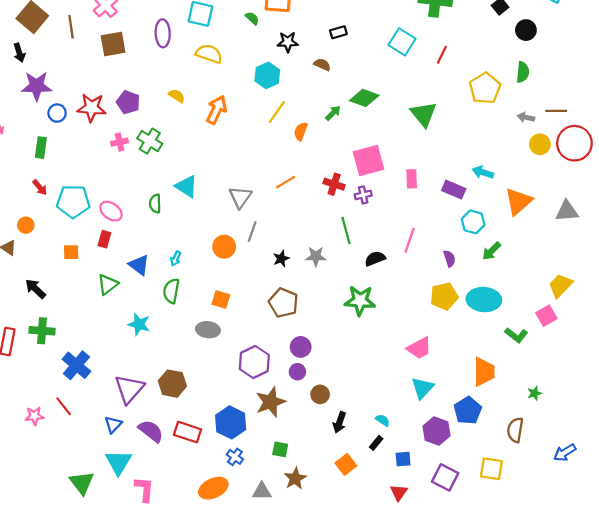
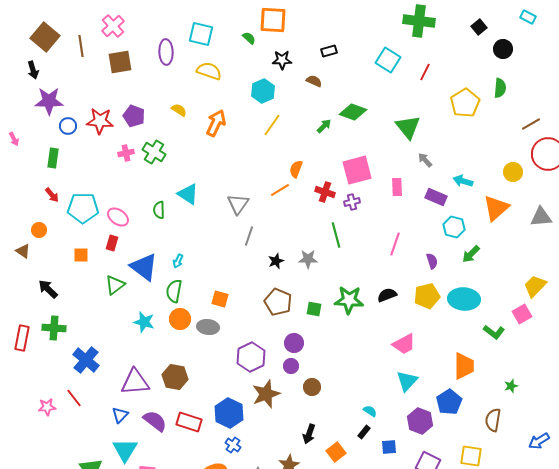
brown line: (556, 111) -> (531, 124), turned -30
gray arrow: (526, 117) -> (425, 160), moved, turned 35
orange semicircle: (301, 131) -> (296, 169), moved
yellow circle: (540, 144) -> (513, 172), moved
orange circle: (224, 247) -> (180, 319), moved
black semicircle: (375, 259) -> (387, 295), moved
blue triangle: (139, 265) -> (144, 267), size x1.4
purple triangle: (129, 389) -> (135, 382), turned 44
black arrow: (339, 422) -> (309, 434), moved
green square: (280, 449) -> (314, 309), moved

